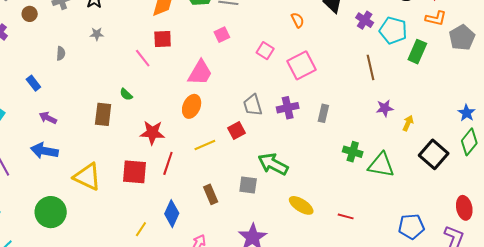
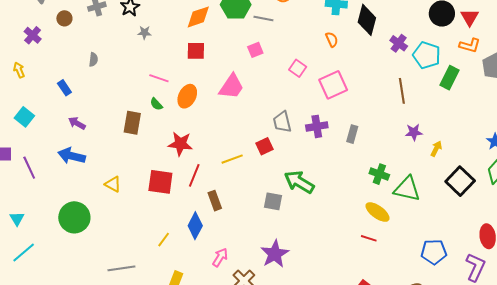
gray star: (97, 34) -> (144, 33), moved
pink line: (143, 58) -> (159, 78), moved, turned -36
orange ellipse: (192, 106) -> (187, 96), moved
yellow triangle: (87, 177) -> (113, 184), size x0.6
brown rectangle: (211, 194) -> (215, 201), moved
yellow ellipse: (301, 205) -> (378, 212), moved

